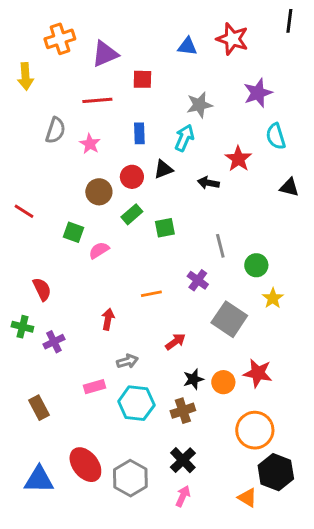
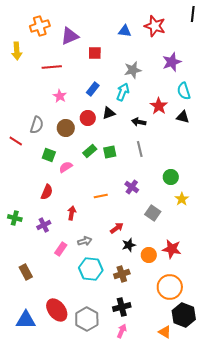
red line: (97, 100) -> (52, 67), moved
gray semicircle: (55, 130) -> (37, 125), moved
blue rectangle: (139, 133) -> (93, 89), turned 40
black triangle: (289, 187) -> (183, 117), moved
green rectangle: (132, 214) -> (90, 151), moved
gray line: (220, 246) -> (140, 149), moved
red semicircle: (42, 289) -> (47, 192), moved, turned 49
gray square: (229, 319) -> (153, 213), size x0.7
purple cross: (54, 342) -> (44, 225), moved
black star: (193, 379) -> (129, 245), moved
pink rectangle: (94, 387) -> (61, 249), moved, turned -40
black cross: (183, 460) -> (122, 307), turned 30

